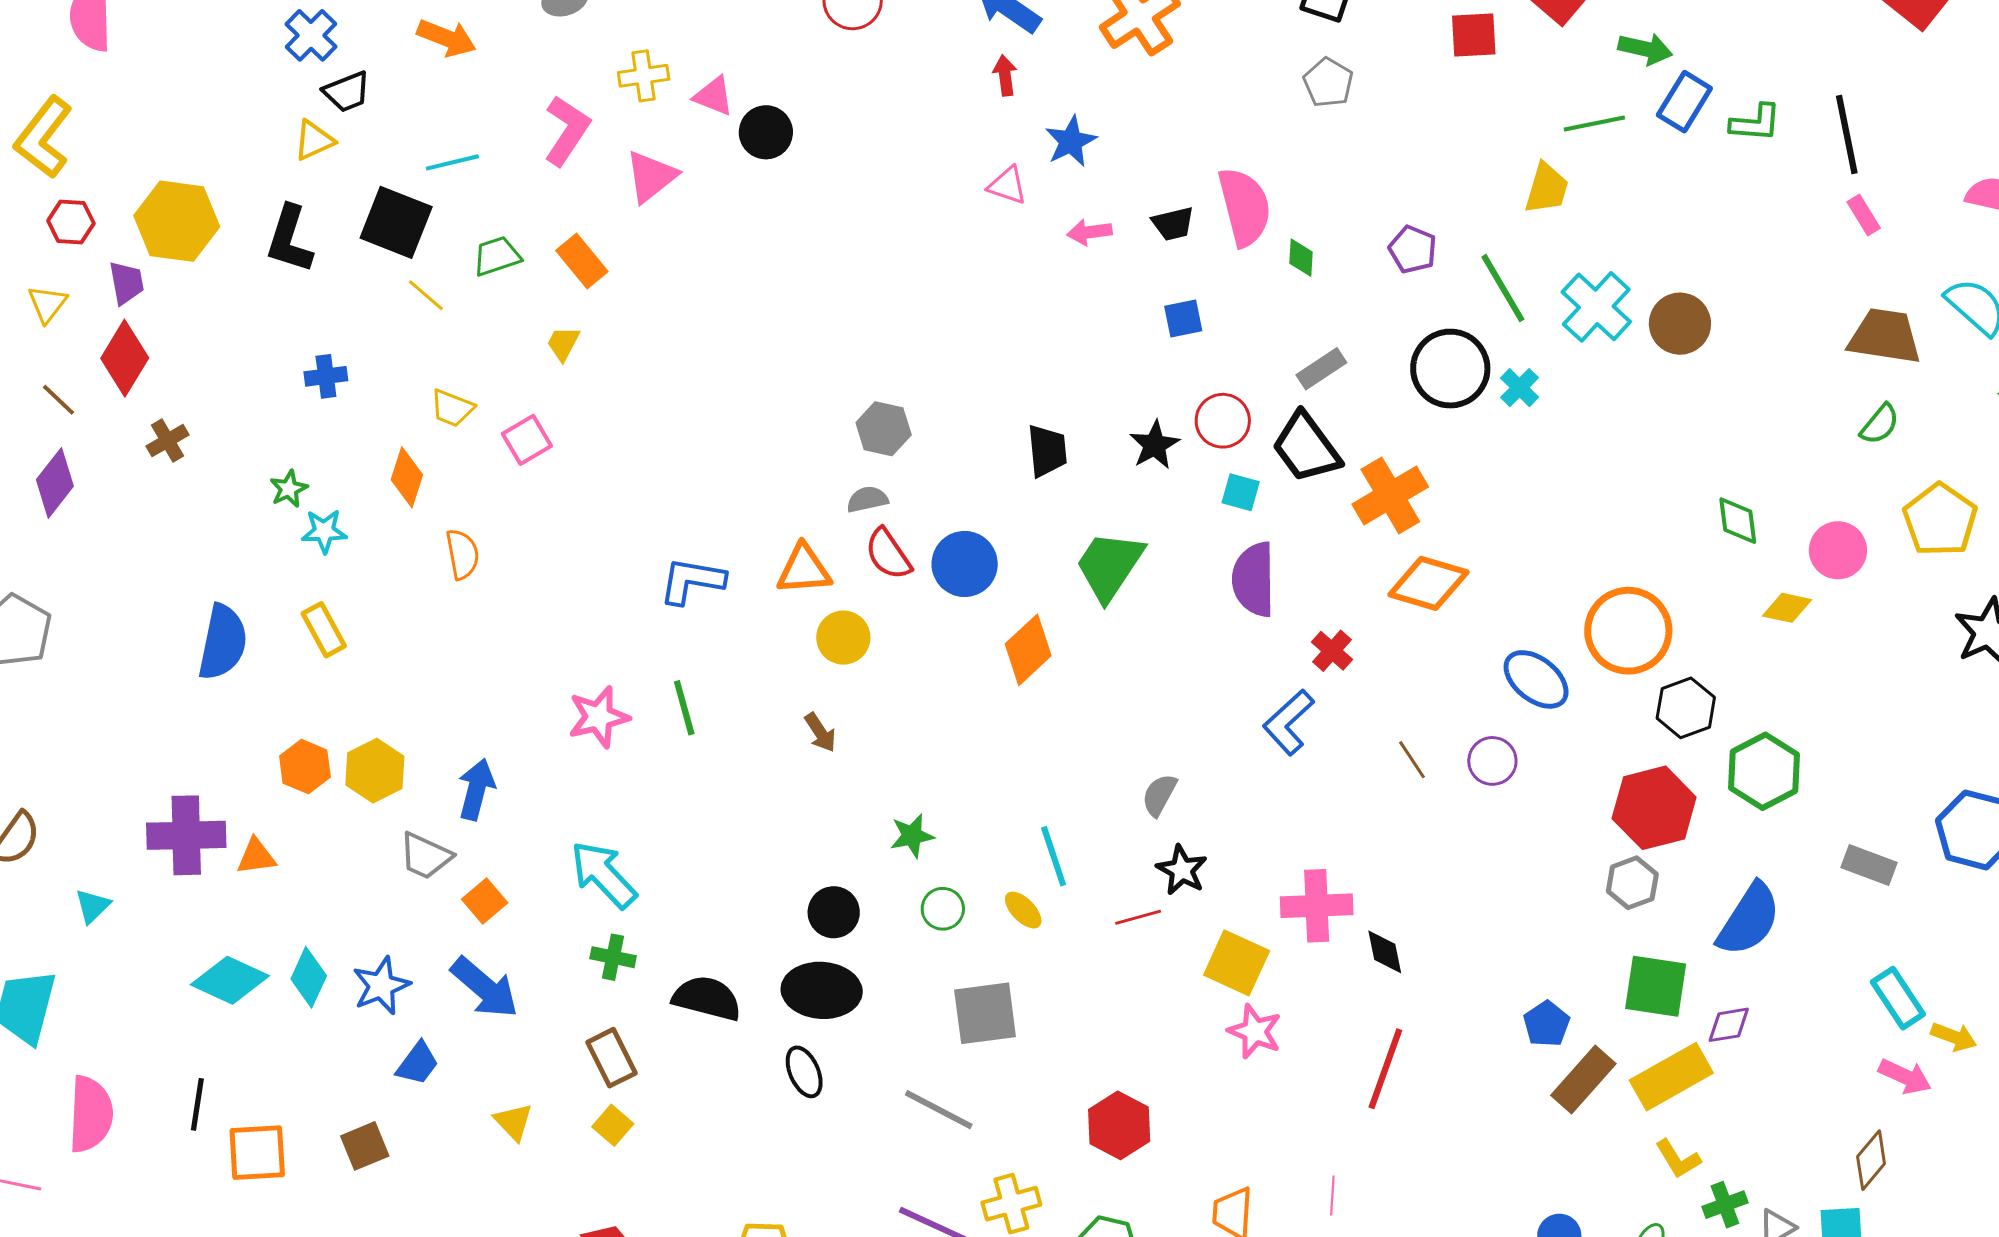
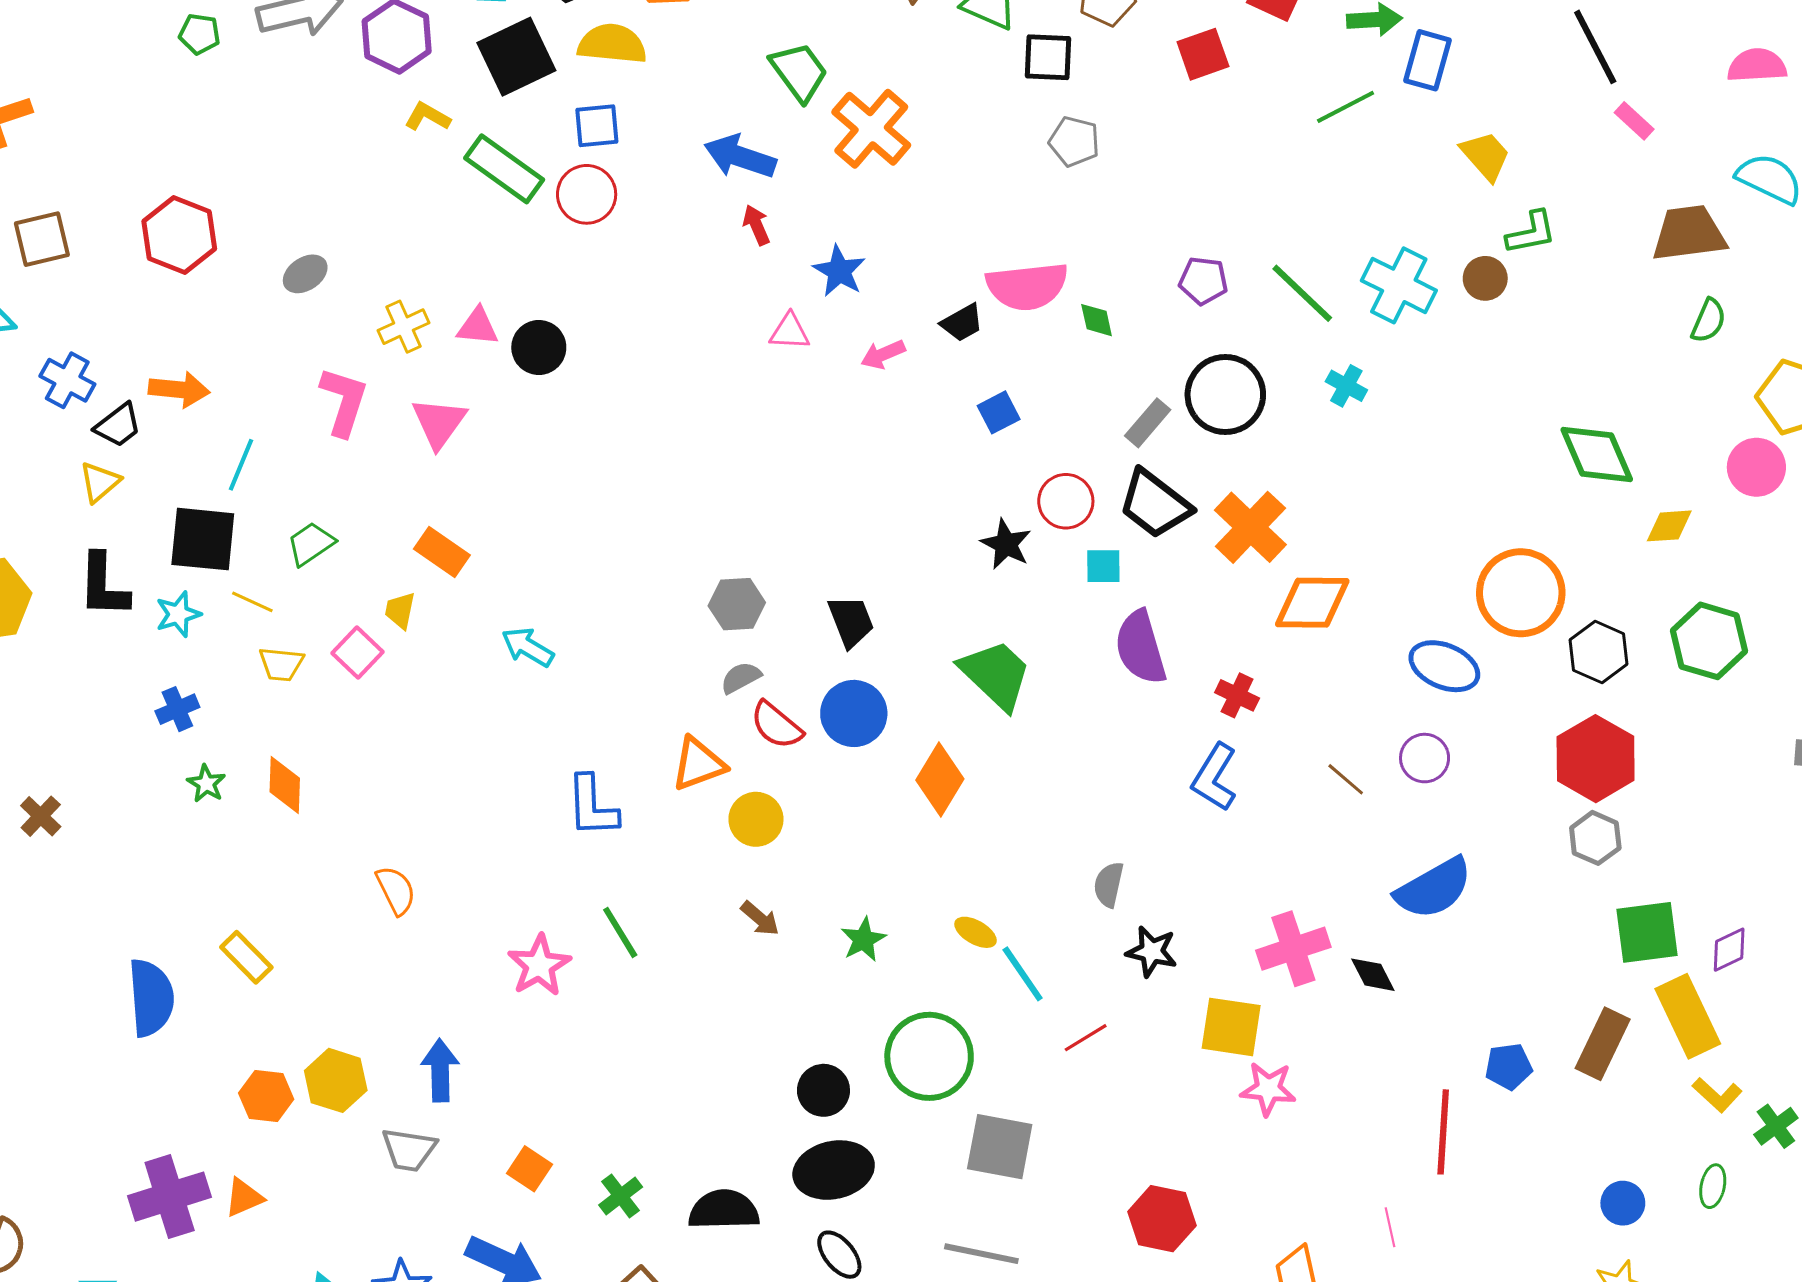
orange arrow: (447, 38) -> (179, 390), moved
green L-shape: (1756, 123) -> (1531, 233), moved
cyan line: (452, 162) -> (241, 465), turned -38
yellow trapezoid: (1547, 188) -> (1485, 156), moved, turned -42
pink semicircle: (1244, 207) -> (1027, 286), turned 114
orange rectangle: (582, 261) -> (442, 552), moved
brown circle: (1680, 324) -> (1485, 278), size x0.7
black circle: (1450, 369) -> (1225, 395), moved
yellow trapezoid: (452, 408) -> (281, 664), moved
pink square: (527, 440) -> (358, 652), moved
black trapezoid: (1047, 451) -> (851, 621), moved
green star: (289, 489) -> (206, 784), moved
green diamond: (1738, 521) -> (1597, 455), size x1.5
cyan star: (324, 531) -> (178, 614), moved
pink circle: (1838, 550) -> (1756, 467), moved
orange semicircle: (462, 554) -> (396, 890), moved
green trapezoid: (1109, 566) -> (996, 675), turned 116
blue L-shape: (692, 581) -> (592, 806), turned -86
green hexagon: (1764, 771) -> (1709, 641), moved
green star: (912, 836) -> (863, 940), moved
cyan arrow: (603, 875) -> (528, 647), moved, size x0.7
orange square: (485, 901) -> (530, 1169), moved
green circle: (943, 909) -> (929, 1056), size x2.0
yellow ellipse: (1023, 910) -> (975, 932), moved
red line: (1138, 917) -> (1086, 1038), moved
blue semicircle: (1749, 919) -> (1434, 888), moved, turned 44
green cross: (613, 957) -> (621, 1196), turned -33
gray square: (985, 1013) -> (1000, 1147), turned 34
blue pentagon: (1547, 1024) -> (1509, 1067), moved, turned -30
red line: (1385, 1069) -> (1443, 1132), moved
yellow rectangle: (1671, 1077) -> (1688, 1016), turned -70

